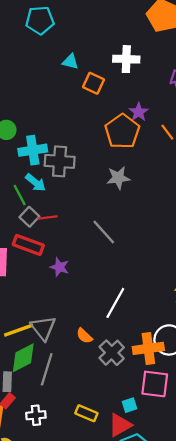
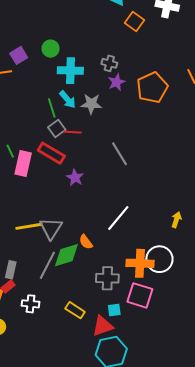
purple star: (139, 112) -> (117, 82), moved
orange pentagon: (122, 131) -> (152, 88), moved
gray cross: (60, 161) -> (109, 63), moved, size x0.6
gray star: (118, 178) -> (91, 104), moved
gray cross: (112, 353) -> (107, 278), moved, turned 35
green diamond: (23, 358) -> (66, 255), moved

